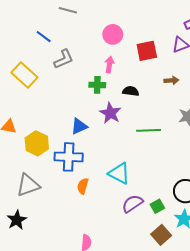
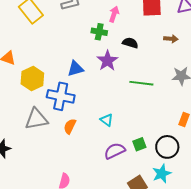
cyan triangle: (119, 173) -> (107, 120), size x0.6
gray triangle: (28, 185) -> (36, 119), moved
green square: (157, 206) -> (139, 144), moved

